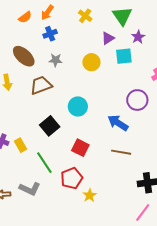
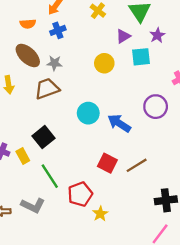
orange semicircle: (25, 17) -> (28, 24), moved, turned 32
gray star: (56, 60) -> (54, 63), moved
blue arrow: (118, 123) -> (119, 123), moved
black square: (50, 126) -> (43, 137), moved
red square: (80, 148) -> (107, 163), moved
brown line: (121, 152) -> (137, 165), turned -42

